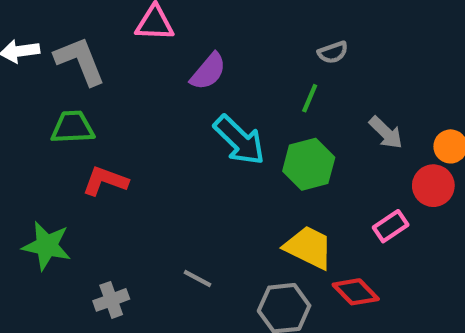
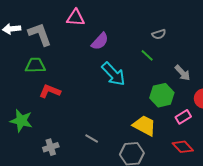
green line: (310, 98) -> (147, 55), turned -72
green hexagon: (309, 164) -> (162, 95), moved
red diamond: (356, 292) -> (183, 147), moved

